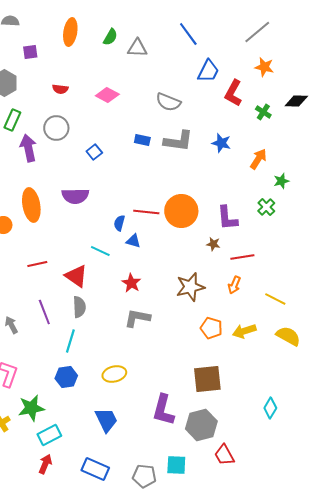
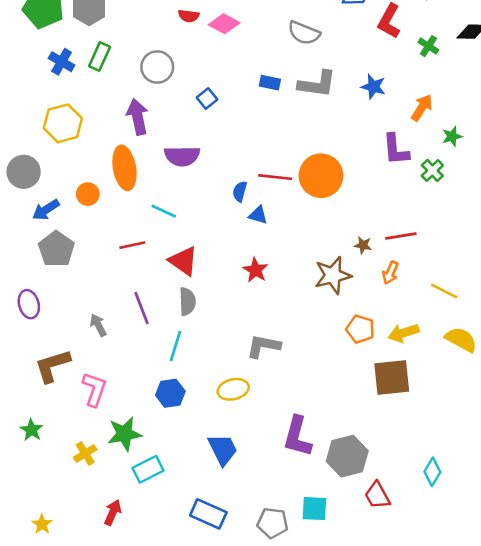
red semicircle: (60, 89) -> (189, 16), moved
purple arrow: (28, 148) -> (138, 117), moved
purple L-shape: (227, 218) -> (396, 150), moved
brown star: (213, 244) -> (363, 245), moved
cyan line: (100, 251) -> (164, 211), moved
gray L-shape: (137, 318) -> (263, 346), moved
brown square: (207, 379) -> (392, 378), moved
cyan diamond: (270, 408) -> (432, 472), moved
red arrow: (45, 464) -> (113, 512), moved

